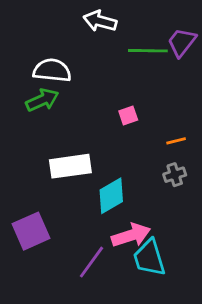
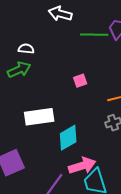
white semicircle: (52, 70) -> (26, 49), size x0.6

